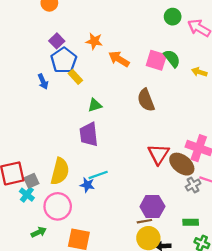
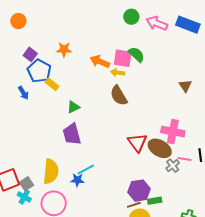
orange arrow: (119, 59) -> (100, 62), moved
yellow arrow: (199, 72) -> (117, 73), moved
green rectangle: (191, 222) -> (155, 201), moved

